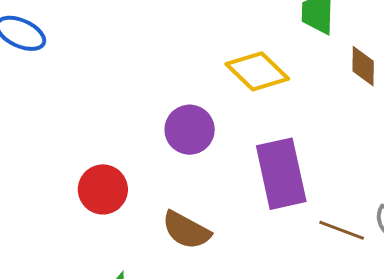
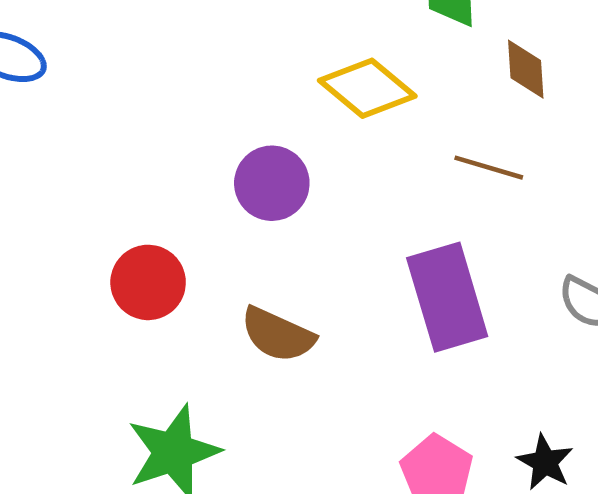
purple rectangle: (281, 174) -> (447, 297), moved
brown line: (342, 230) -> (489, 168), moved

